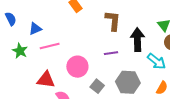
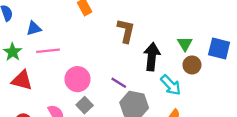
purple line: (111, 53) -> (119, 83), moved, turned 32
red triangle: (46, 80) -> (22, 80), moved
gray square: (97, 86) -> (85, 105), moved

